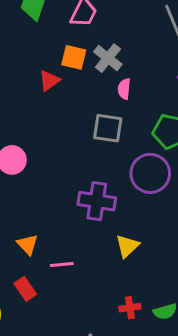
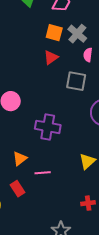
red triangle: (49, 81) -> (51, 57), moved
purple cross: (97, 201) -> (48, 127), moved
orange triangle: (28, 244) -> (20, 159), turned 35

